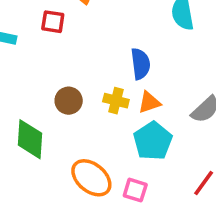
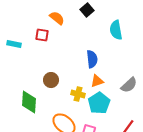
yellow cross: (116, 101) -> (78, 94), moved

